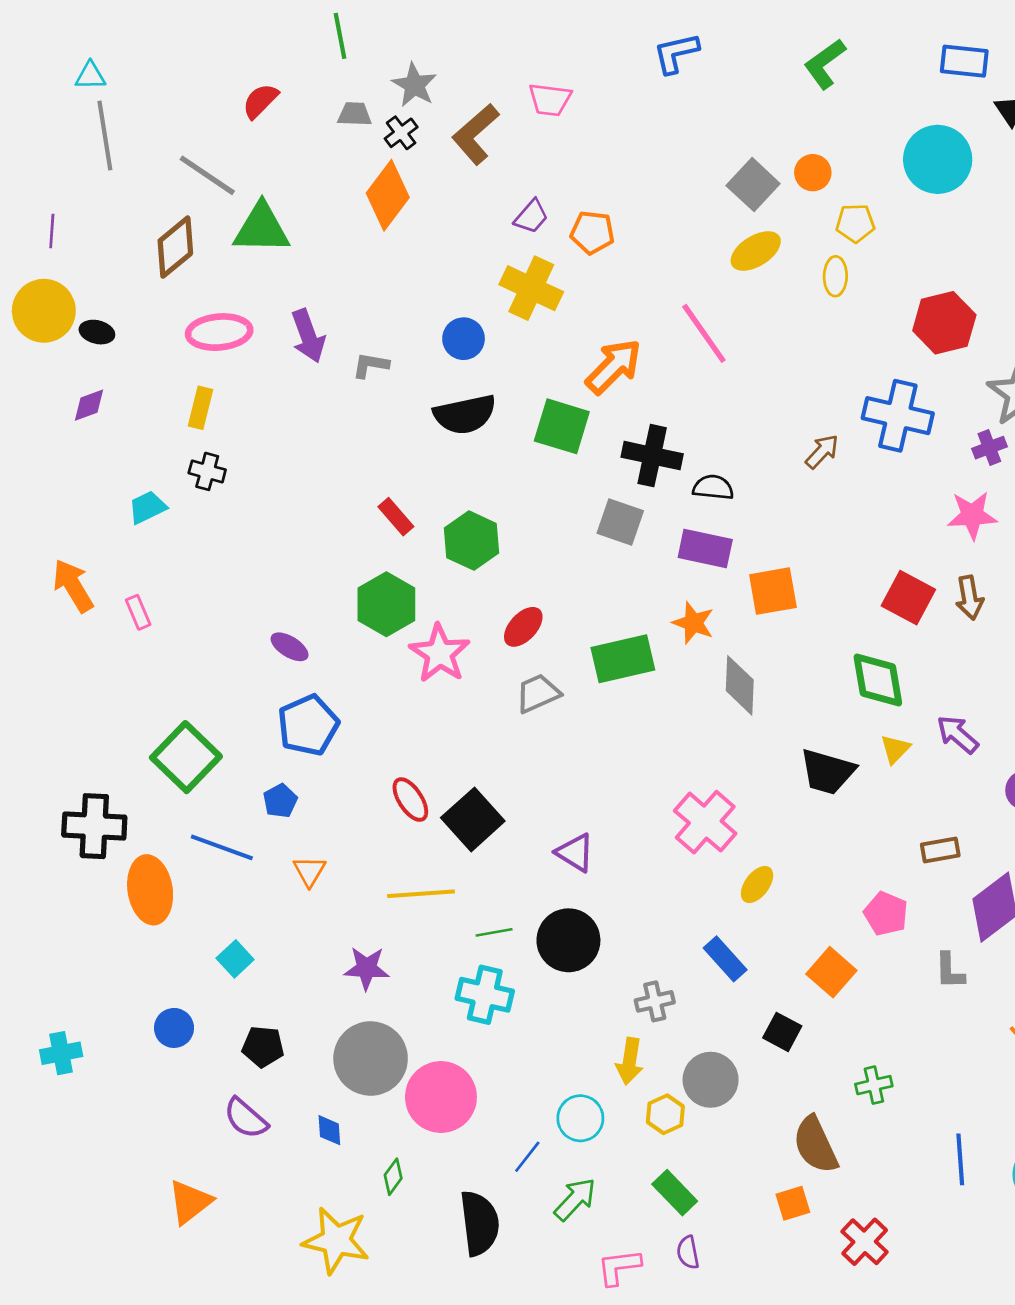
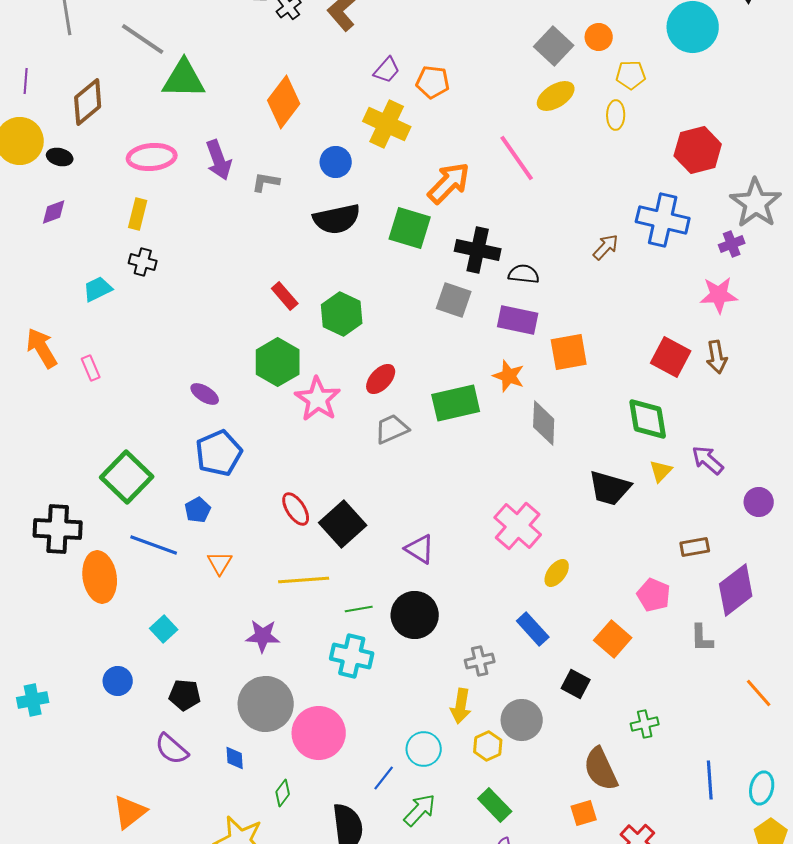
orange diamond: (388, 195) -> (284, 102), moved
brown diamond: (175, 247) -> (88, 102), moved

